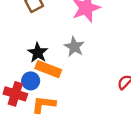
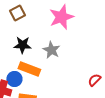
black star: (38, 53) -> (22, 45), moved, turned -30

